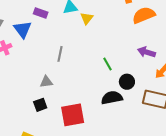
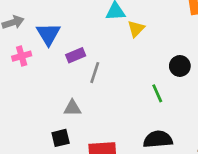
purple rectangle: (41, 13) -> (76, 55), moved, turned -48
black circle: (127, 82) -> (180, 66), moved

